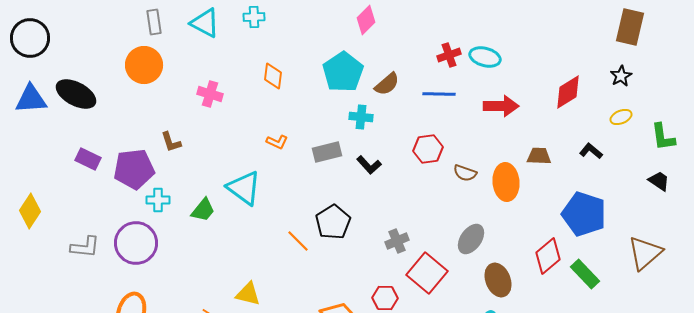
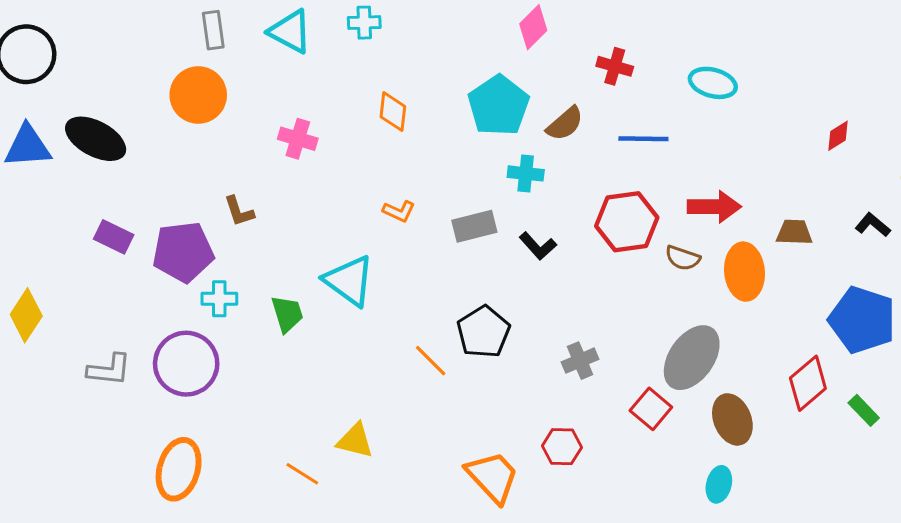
red cross: (449, 55) -> (615, 66), moved, turned 35
red diamond: (568, 92) -> (838, 136), size x0.6
red arrow: (501, 106) -> (714, 207), moved
red hexagon: (428, 149) -> (627, 222), size x1.4
green trapezoid: (203, 210) -> (287, 314), turned -56
gray ellipse: (471, 239) -> (692, 358), size x1.4
red square: (427, 273) -> (651, 409), moved, size x0.7
green rectangle: (585, 274) -> (864, 410), size x0.7

